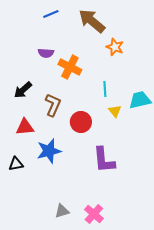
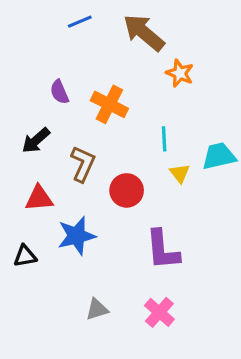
purple semicircle: (46, 53) -> (59, 92), moved, turned 63
gray triangle: (62, 211) -> (97, 309), moved
pink cross: (94, 214) -> (159, 312), moved

